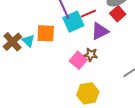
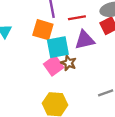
cyan square: (73, 22) -> (58, 47), moved
orange square: (46, 33) -> (43, 30), moved

